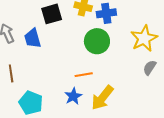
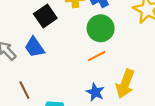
orange line: (84, 75) -> (97, 56), moved

